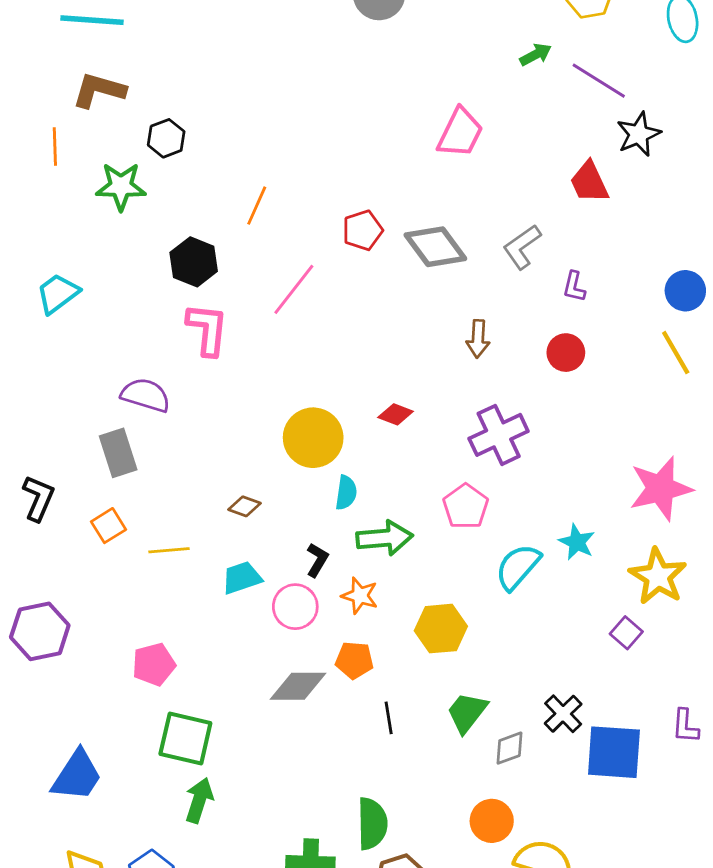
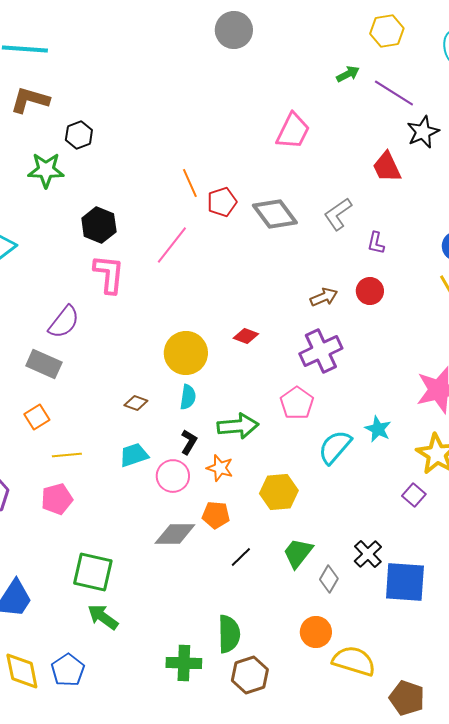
orange line: (257, 206) -> (190, 183), moved, turned -48
brown arrow: (478, 339) -> (324, 297), moved, turned -116
purple semicircle: (146, 395) -> (64, 322), turned 111
gray rectangle: (118, 453) -> (44, 364), turned -48
cyan semicircle: (346, 493) -> (188, 397), moved
yellow line: (169, 550) -> (67, 455), moved
pink pentagon: (154, 664) -> (57, 499), moved
black line: (389, 718) -> (241, 557), turned 55
gray diamond: (510, 748) -> (329, 579), turned -40
green arrow: (199, 800) -> (103, 617), turned -72

